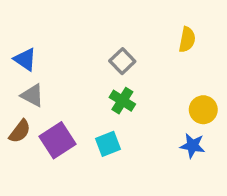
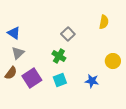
gray triangle: (32, 95) -> (18, 53), turned 48
green cross: (122, 101) -> (59, 56), moved
blue star: (192, 146) -> (92, 81), moved

